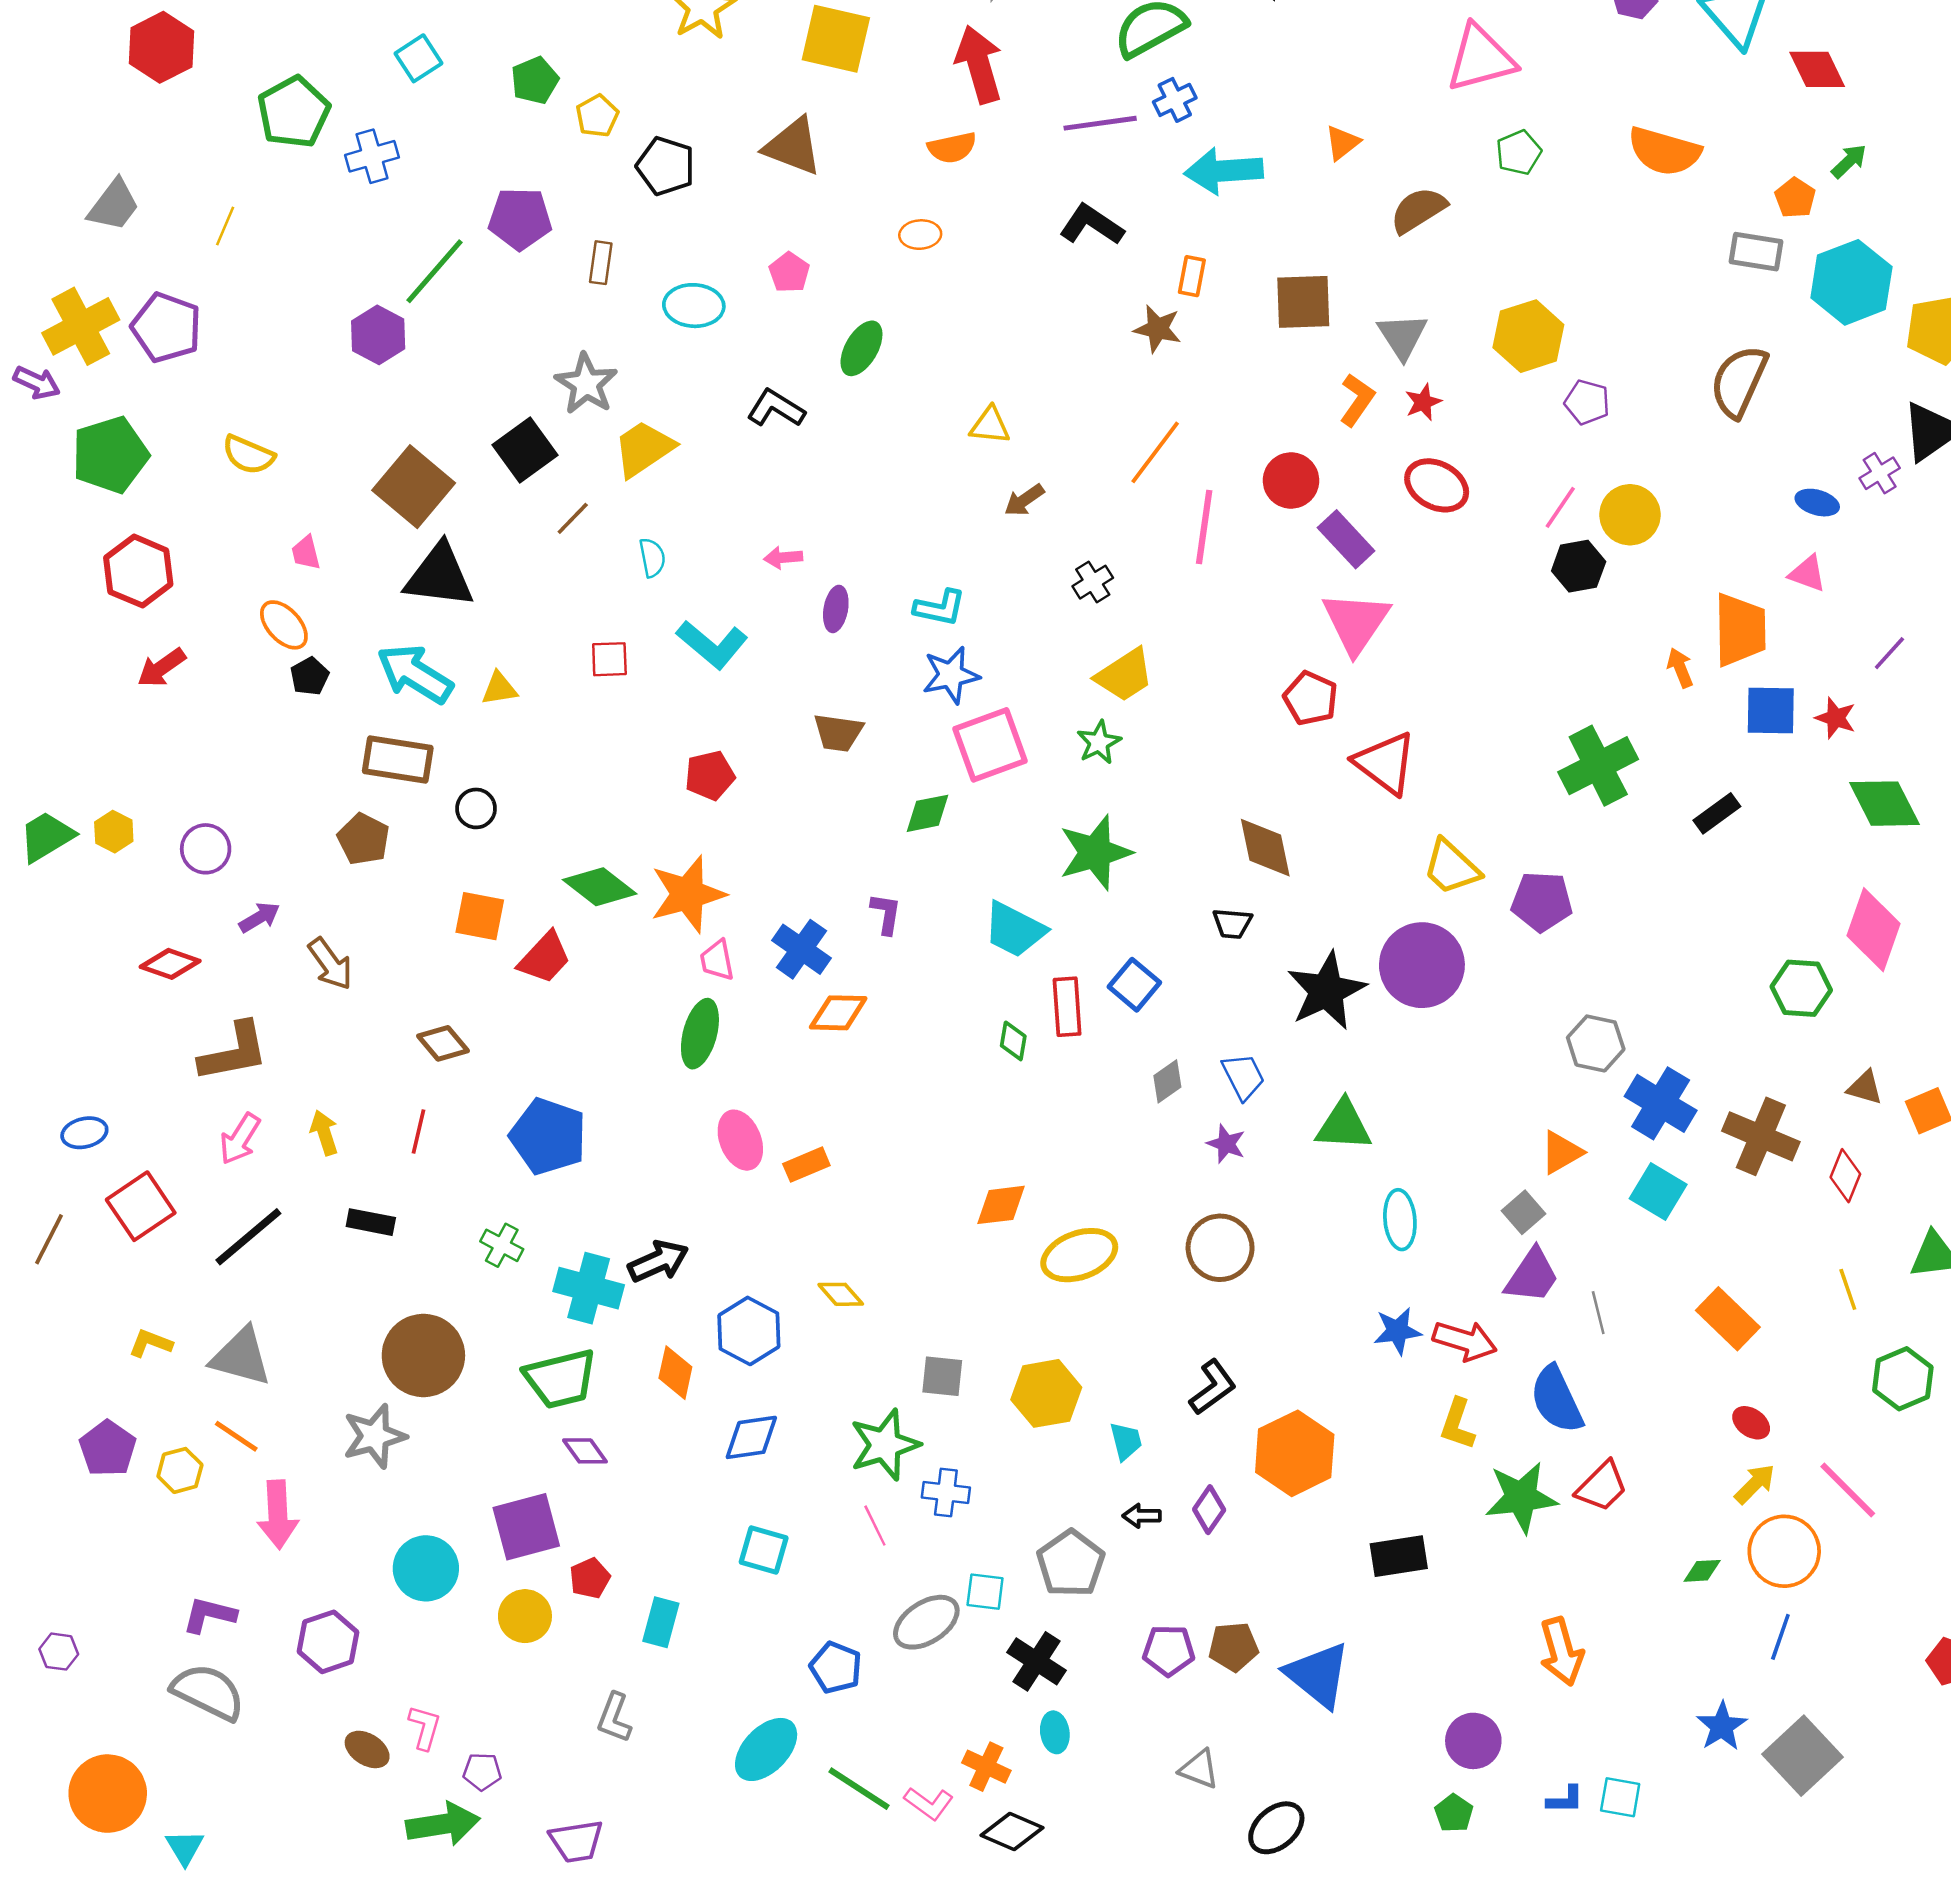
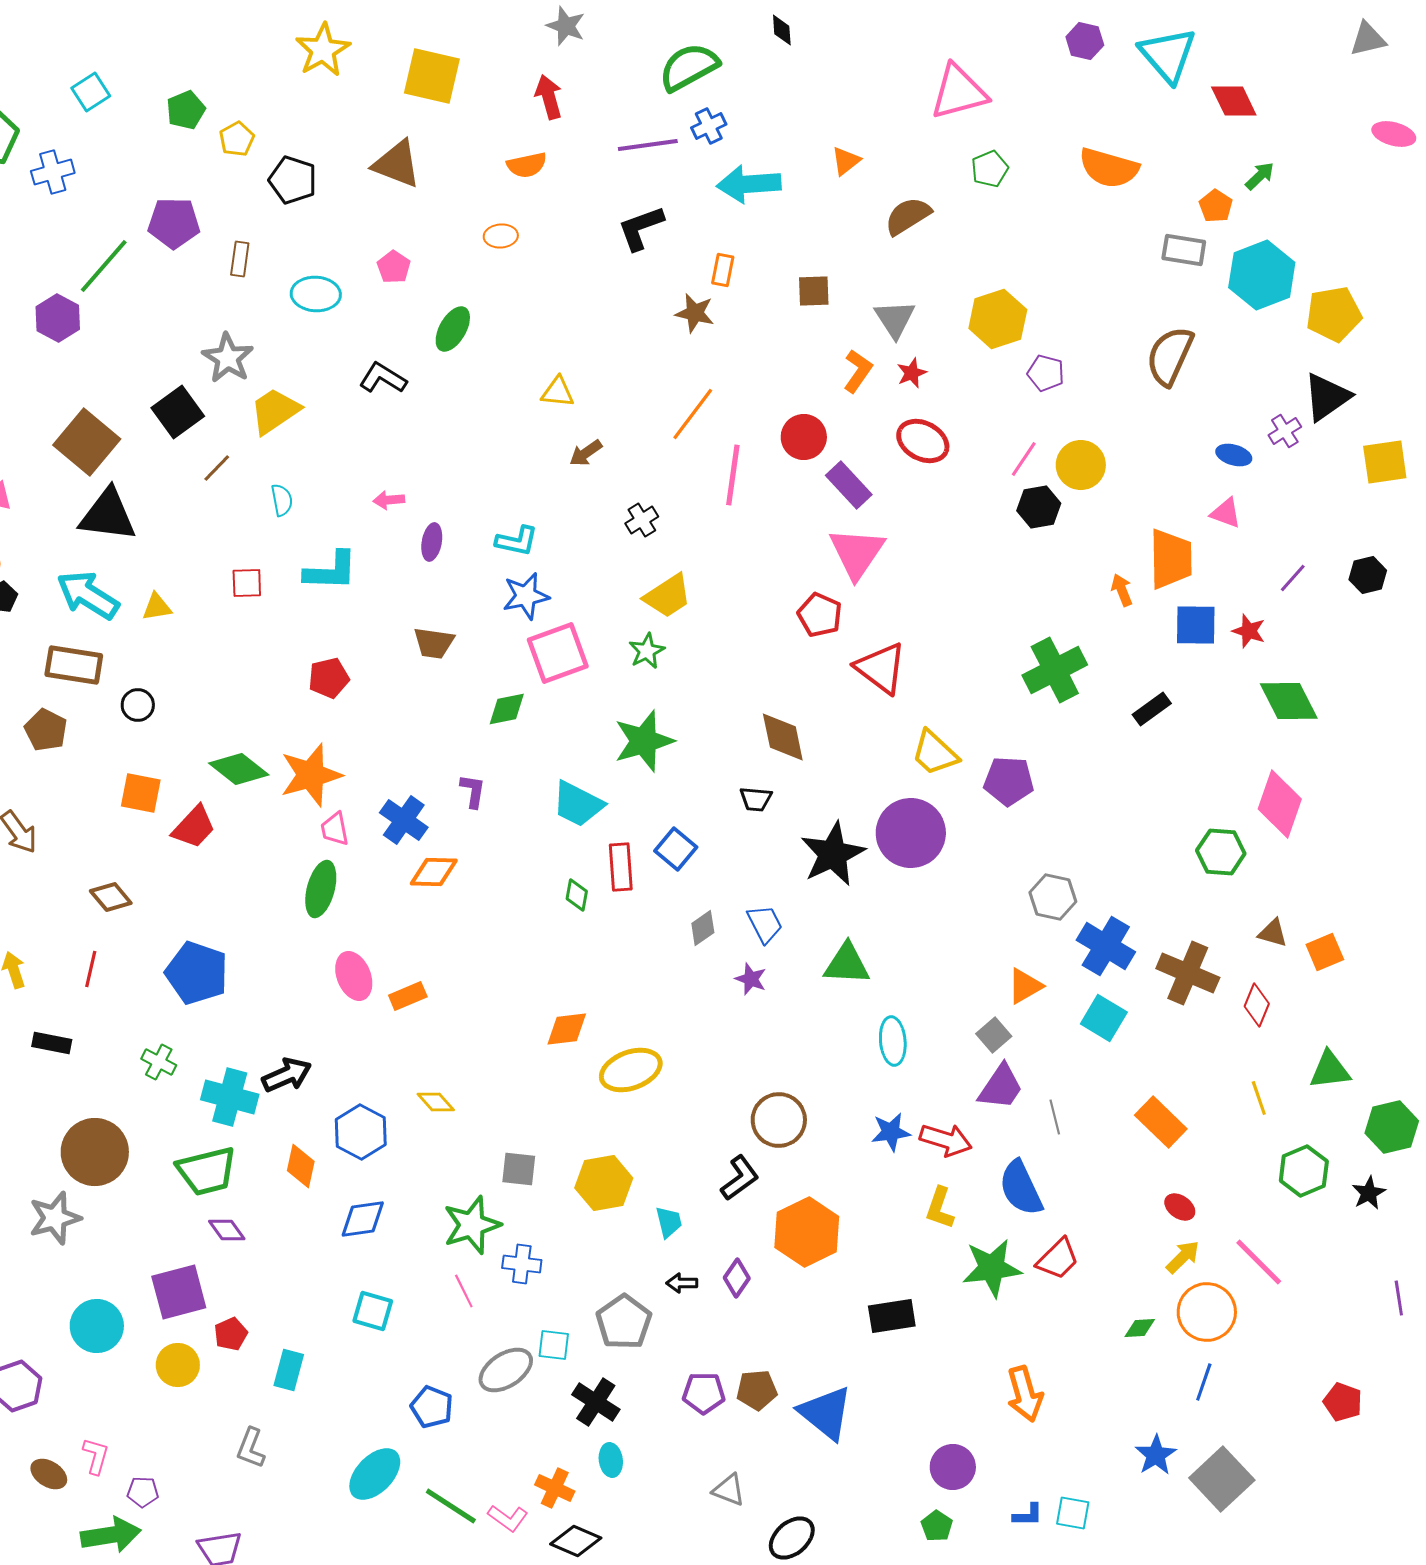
red arrow: (979, 64) -> (549, 97), size x0.7
black L-shape: (1092, 225) -> (641, 228), turned -54
brown square: (1303, 302) -> (814, 291), size x0.7
cyan L-shape: (712, 644) -> (331, 571), turned -38
brown circle: (1220, 1248) -> (779, 1120), moved

